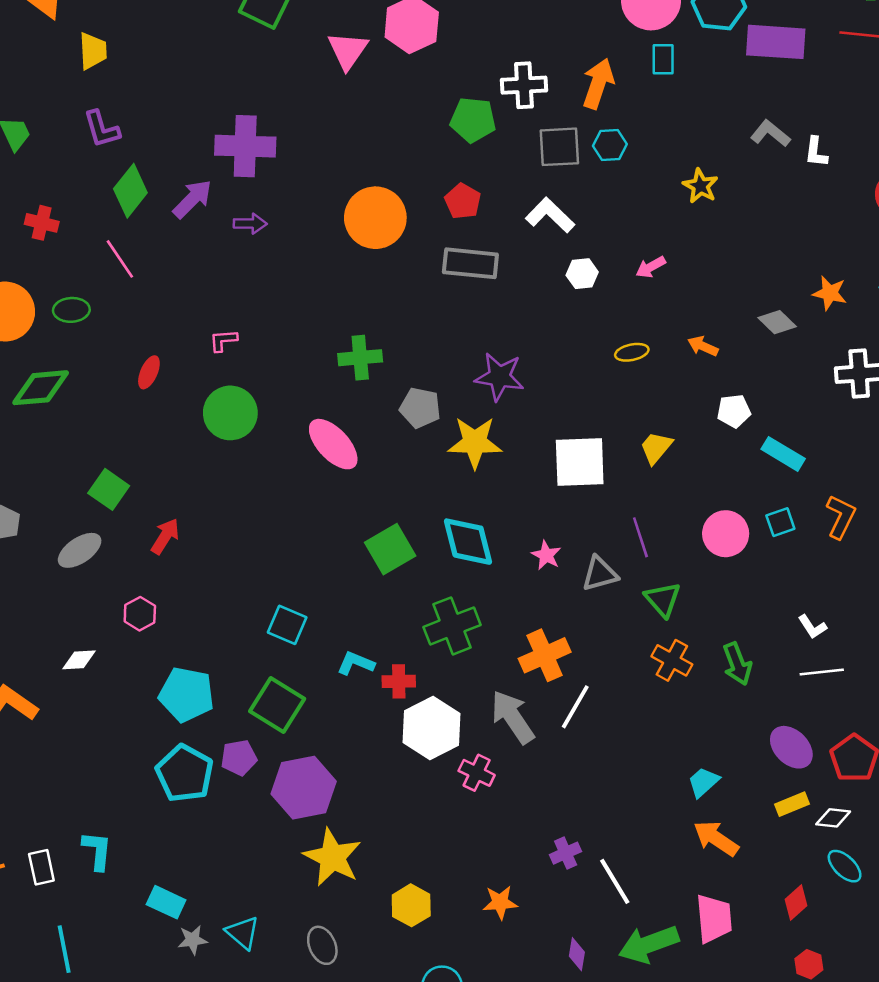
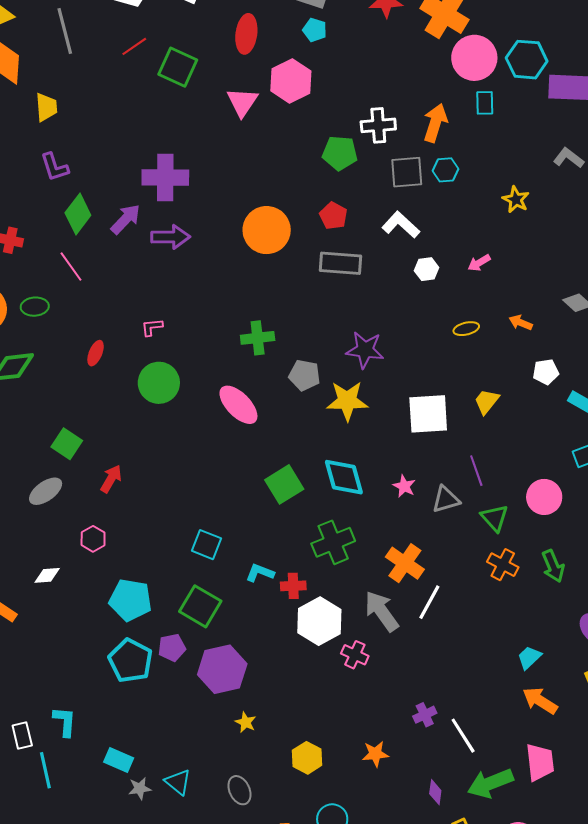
purple arrow: (250, 224) -> (171, 237), size x1.5
pink circle: (726, 534) -> (544, 497), moved
orange cross: (545, 655) -> (405, 563), turned -30
yellow star: (332, 857) -> (246, 722), size x0.5
cyan line: (64, 949) -> (45, 770), moved

